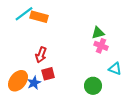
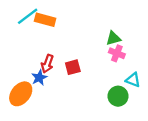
red square: (48, 74) -> (73, 67), moved
blue star: (34, 83) -> (39, 78), moved
green circle: (93, 86) -> (118, 96), moved

